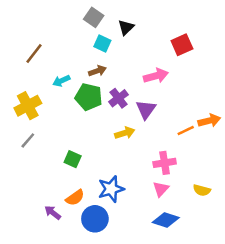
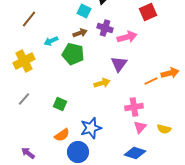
purple cross: (119, 98) -> (105, 28), moved, turned -35
gray line: (28, 140) -> (24, 99), moved
pink triangle: (161, 189) -> (140, 127), moved
purple arrow: (53, 213) -> (28, 153), moved

